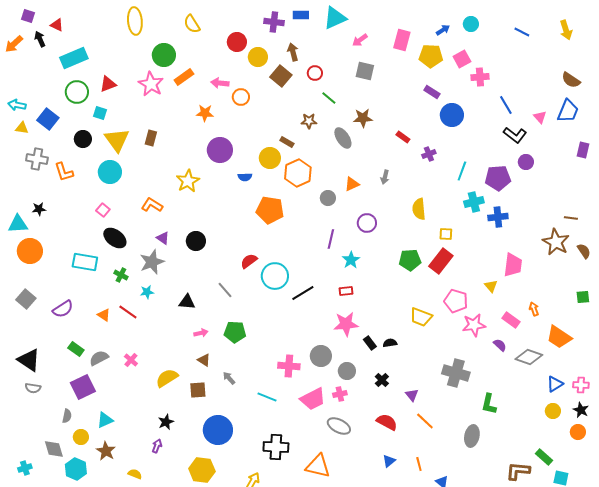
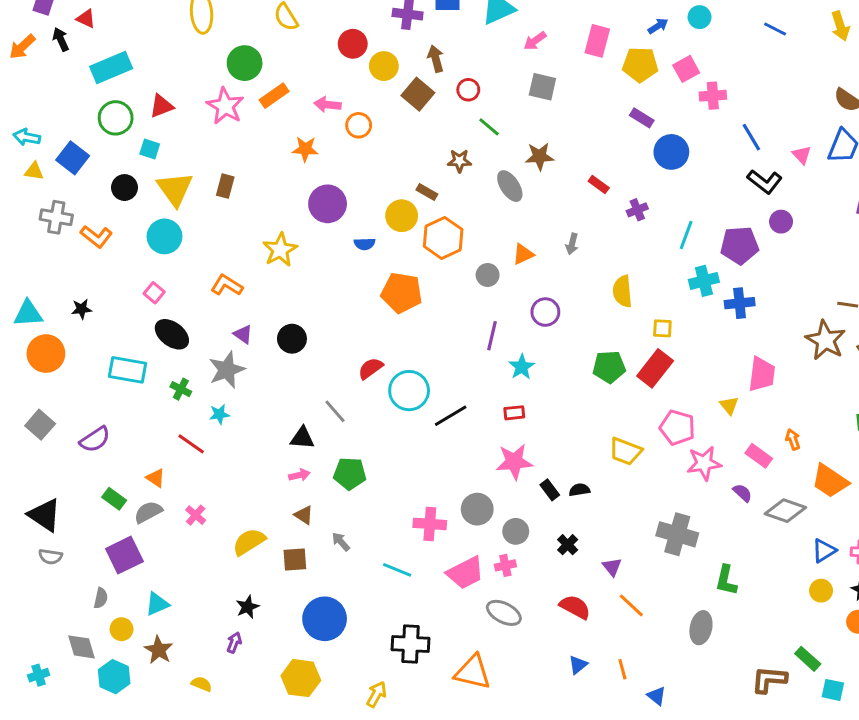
orange L-shape: (64, 172) -> (96, 236), turned -35
black star: (39, 209) -> (82, 309), moved
black triangle: (187, 302) -> (302, 438), moved
orange triangle: (104, 315) -> (156, 478), moved

